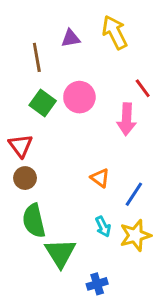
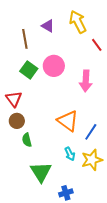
purple triangle: (71, 38) -> (48, 26), turned 40
red line: (143, 88) -> (97, 45), moved
orange triangle: (100, 178) -> (68, 121), size x1.6
green semicircle: (34, 221) -> (27, 140), moved, size x0.6

